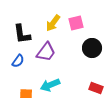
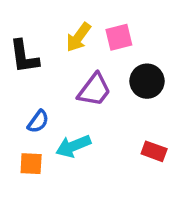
purple trapezoid: (46, 52) -> (94, 90), moved
blue semicircle: (18, 61) -> (38, 122), moved

